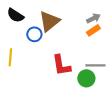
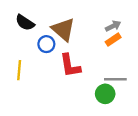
brown triangle: (49, 21) -> (63, 29), turned -40
red L-shape: (61, 65) -> (70, 66), moved

